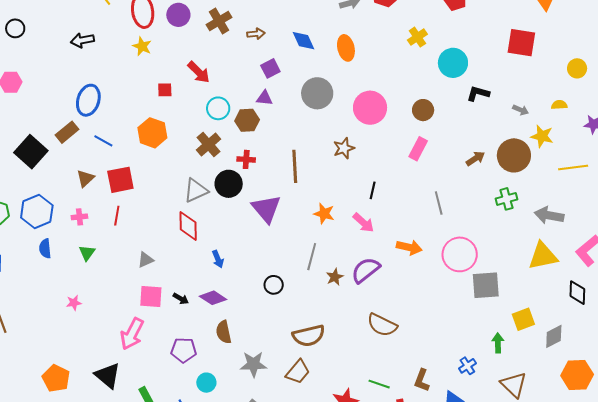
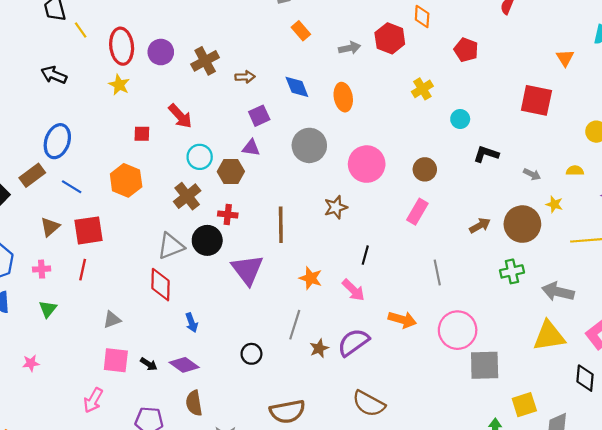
black arrow: (82, 40) -> (54, 75), turned 30
cyan circle: (453, 63) -> (460, 119), size x0.6
yellow star: (542, 136) -> (554, 204), size x0.7
pink arrow: (132, 334) -> (93, 400), size x0.7

